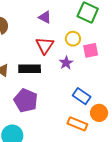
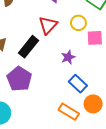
purple star: (66, 63) -> (68, 57), moved
black rectangle: (30, 69) -> (29, 47), turned -60

